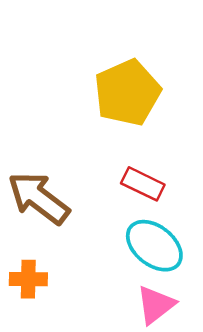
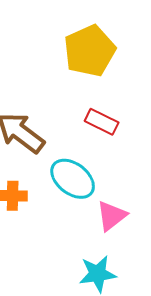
cyan ellipse: (154, 246) -> (73, 179), moved

